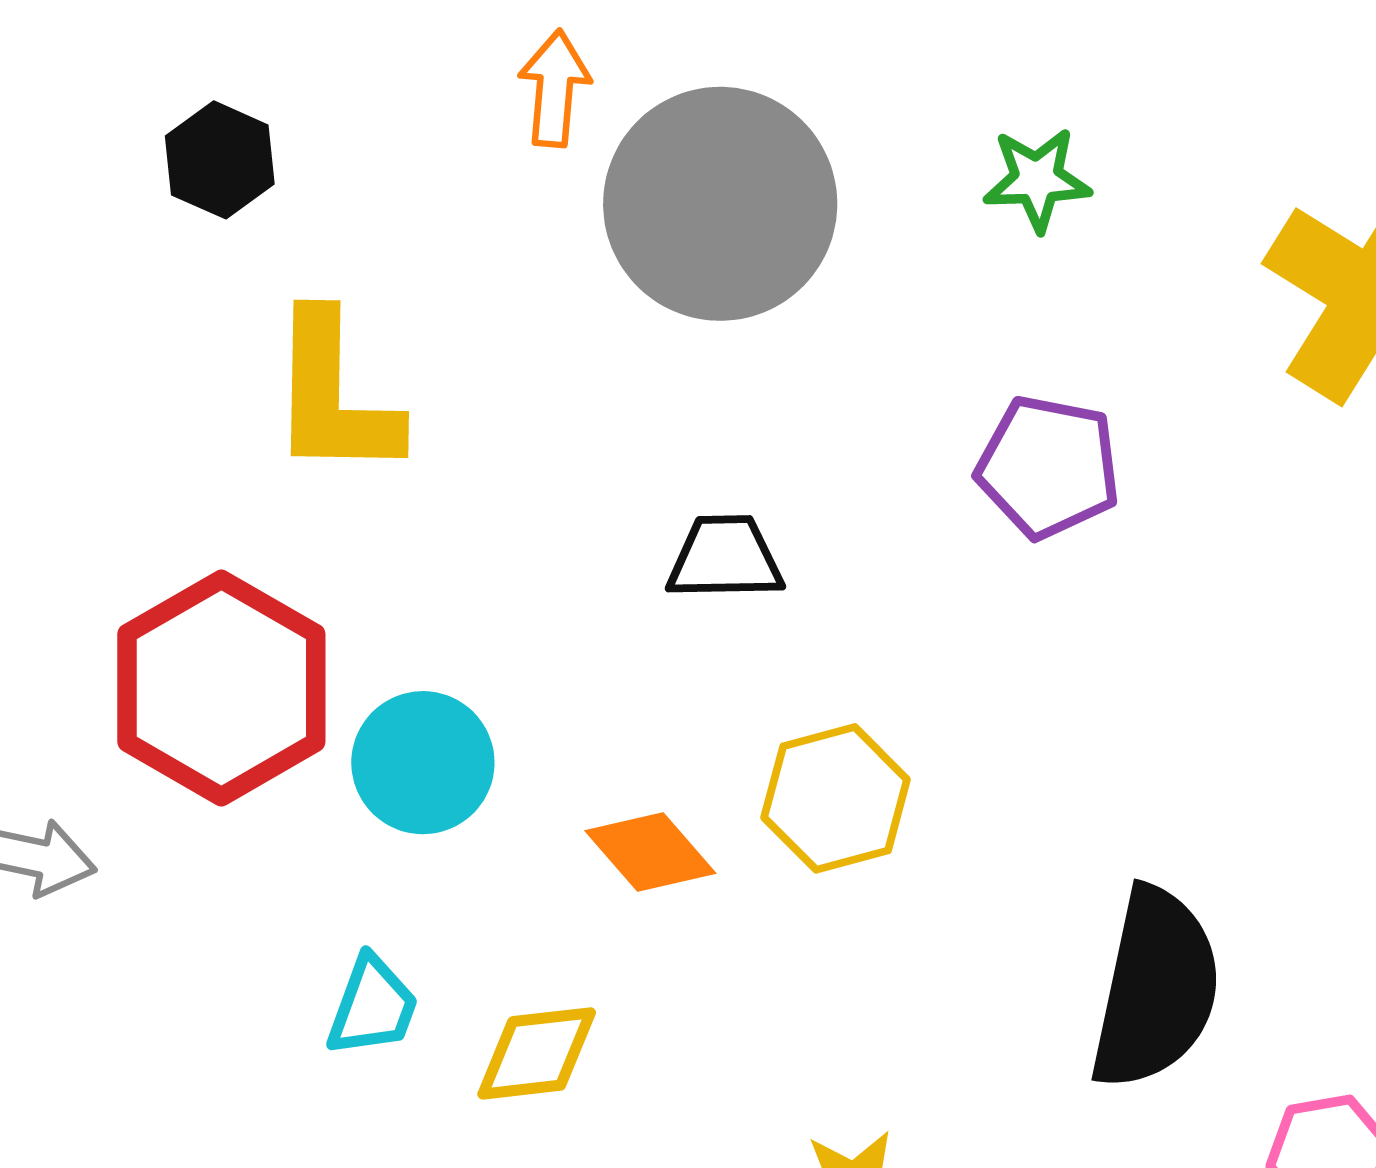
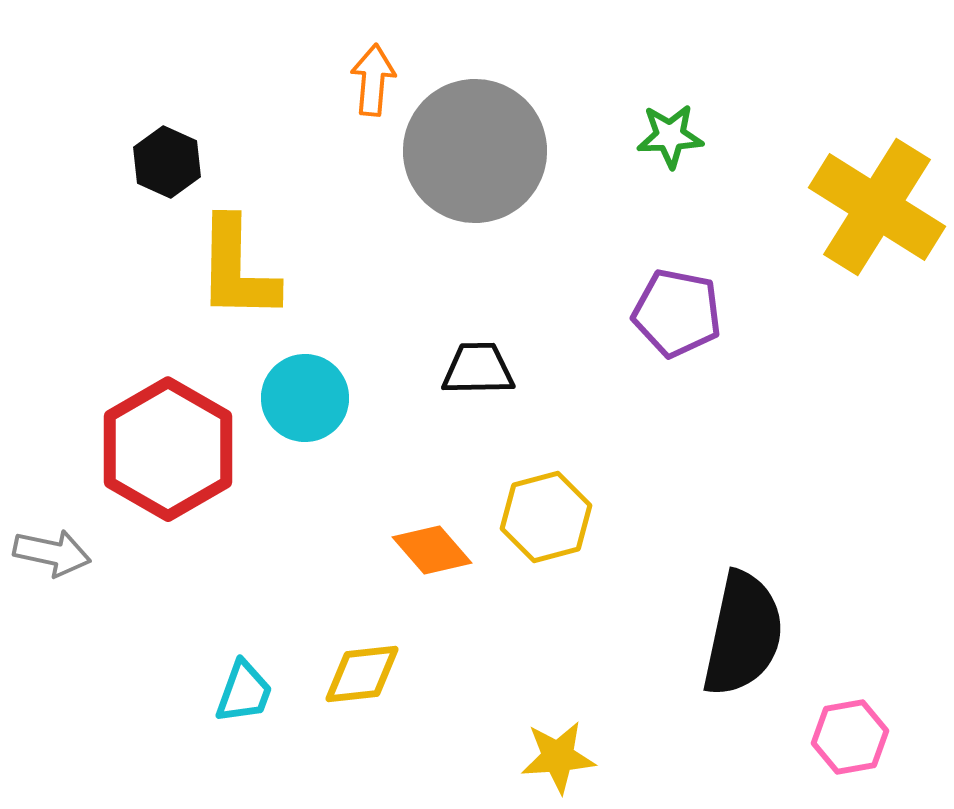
black hexagon: (220, 160) -> (167, 162), moved
cyan circle: (423, 763) -> (305, 398), moved
cyan trapezoid: (373, 1006) -> (244, 692), moved

